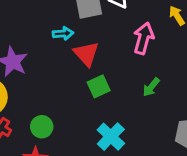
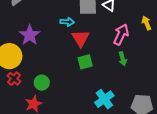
green arrow: (151, 87) -> (123, 59), moved, turned -64
cyan cross: (111, 137) -> (104, 99), moved

